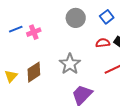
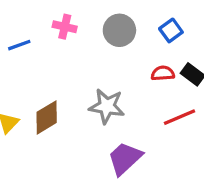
pink cross: (34, 32) -> (65, 27), moved, turned 32
gray star: (70, 64) -> (107, 106), turned -30

